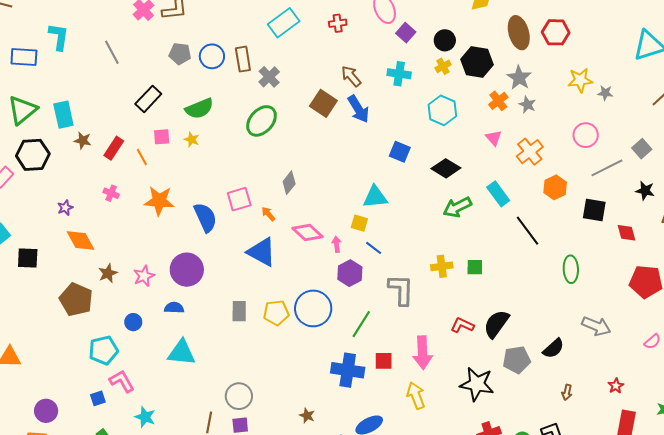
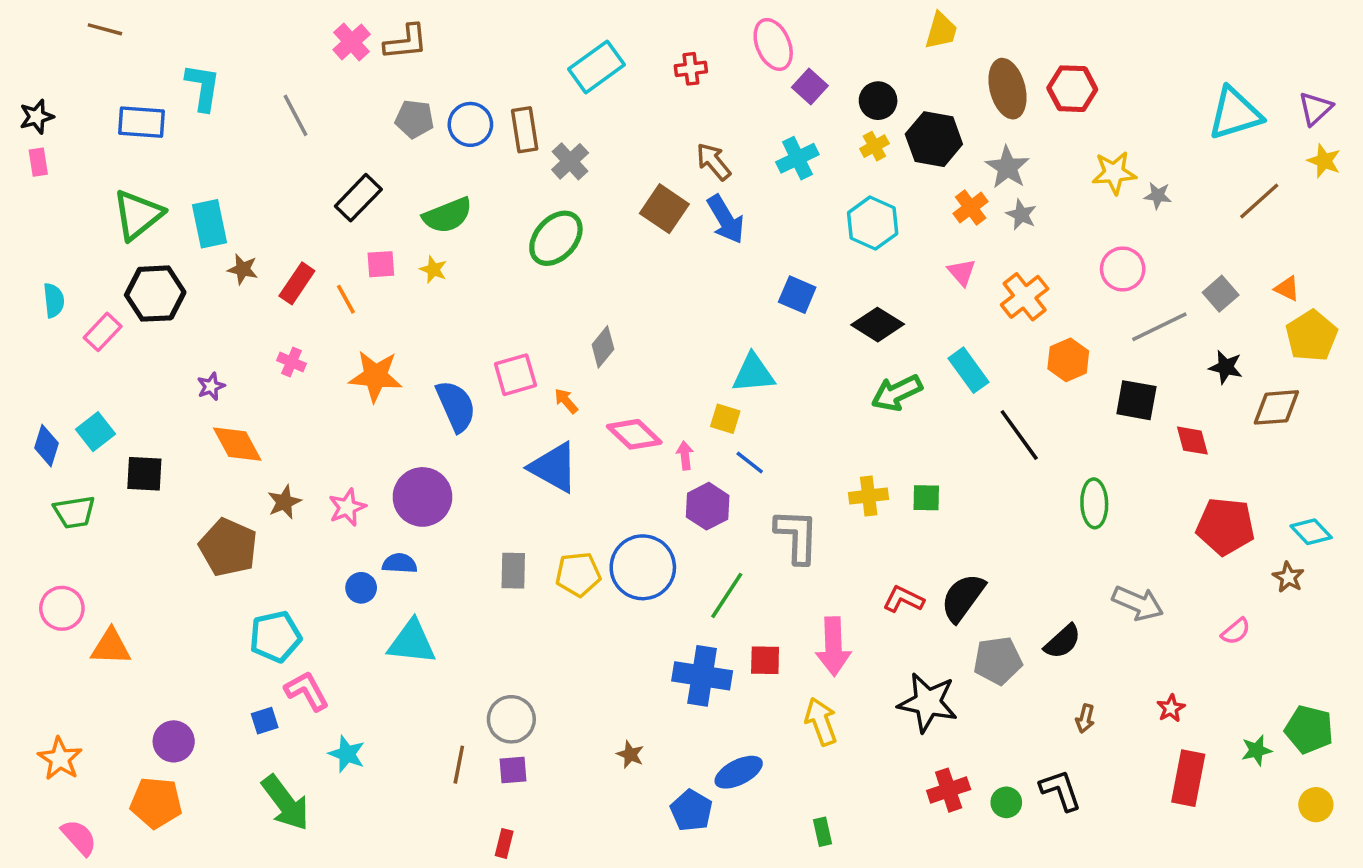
cyan cross: (399, 74) -> (797, 158), turned -35
blue circle: (133, 322) -> (361, 588), moved

